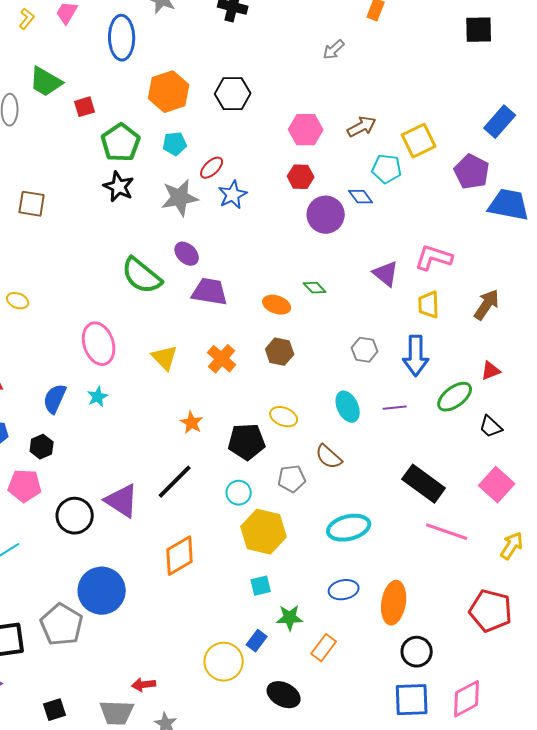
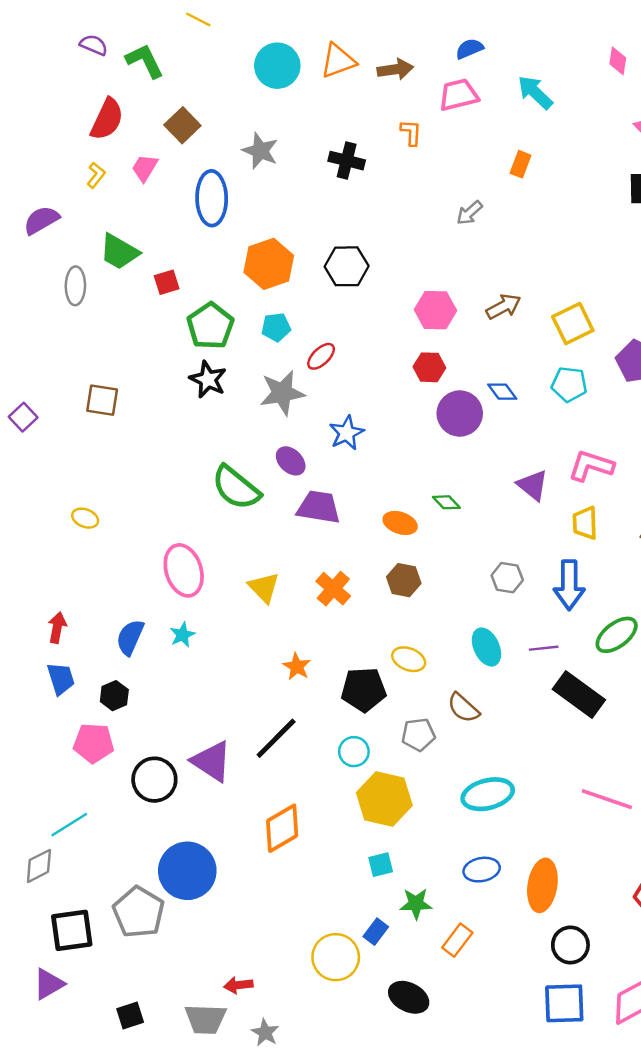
cyan pentagon: (387, 169) -> (569, 384), moved
blue star: (233, 195) -> (347, 433), moved
black rectangle: (424, 484) -> (579, 694), moved

